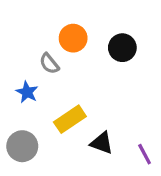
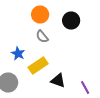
gray semicircle: (49, 64) -> (42, 36), moved
blue star: (27, 92) -> (18, 54), moved

